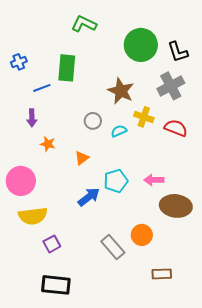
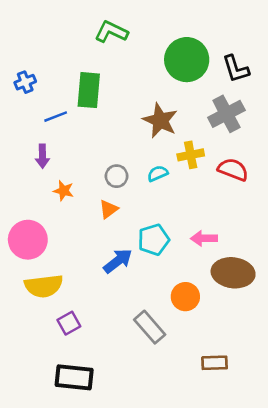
yellow cross: (144, 117) -> (191, 155), turned -30
gray circle: (93, 121) -> (117, 176), moved
orange circle: (142, 235) -> (185, 297), moved

